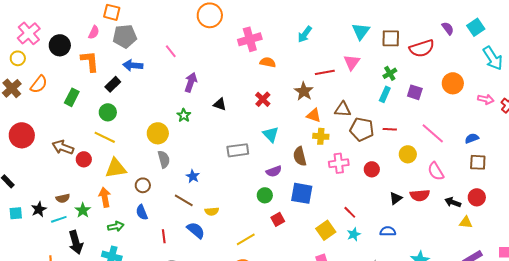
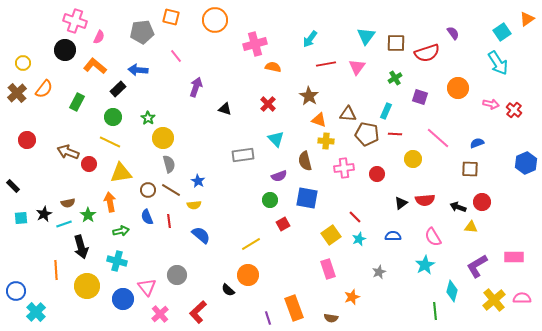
orange square: (112, 12) -> (171, 17), moved
cyan square: (476, 27) -> (502, 32), moved
pink cross: (29, 33) -> (75, 21), moved, turned -30
gray pentagon: (125, 36) -> (142, 32), moved
orange L-shape: (90, 61) -> (95, 66), turned -45
red line: (325, 72) -> (326, 64), moved
cyan rectangle: (385, 94) -> (386, 111), moved
green star: (184, 115) -> (148, 118), moved
red circle: (22, 135) -> (27, 140), size x0.7
brown square: (478, 162) -> (470, 169), moved
pink semicircle: (436, 171) -> (433, 237), moved
brown line: (184, 200) -> (171, 190), moved
yellow semicircle: (212, 211) -> (194, 205), moved
red line: (164, 236) -> (169, 221), moved

